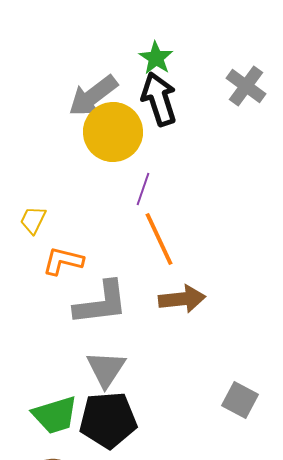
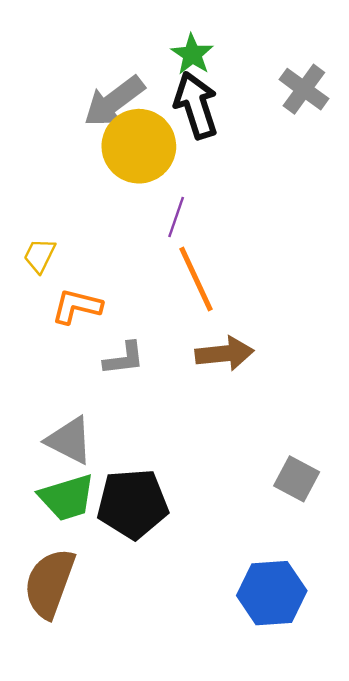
gray L-shape: (101, 303) -> (124, 358), size x0.6
gray triangle: (106, 369) -> (69, 440), moved, turned -36

